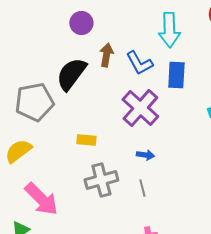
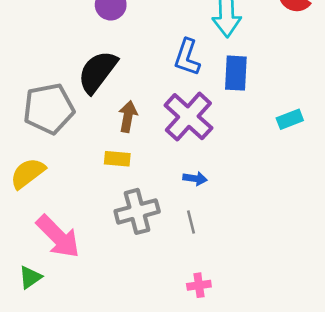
brown arrow: (106, 55) -> (128, 117), moved
blue L-shape: (139, 63) -> (187, 57), turned 48

